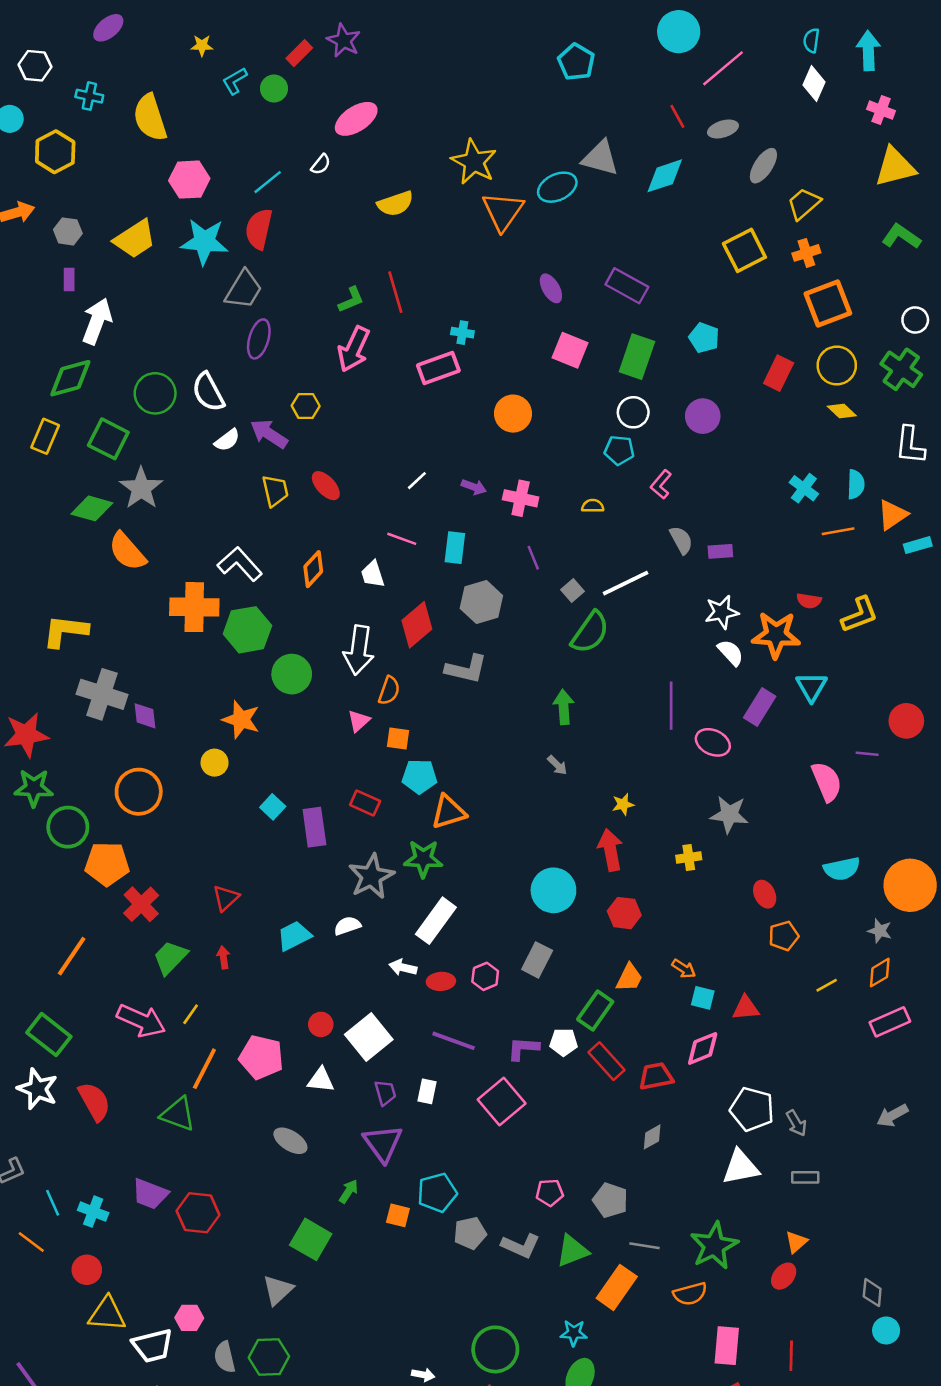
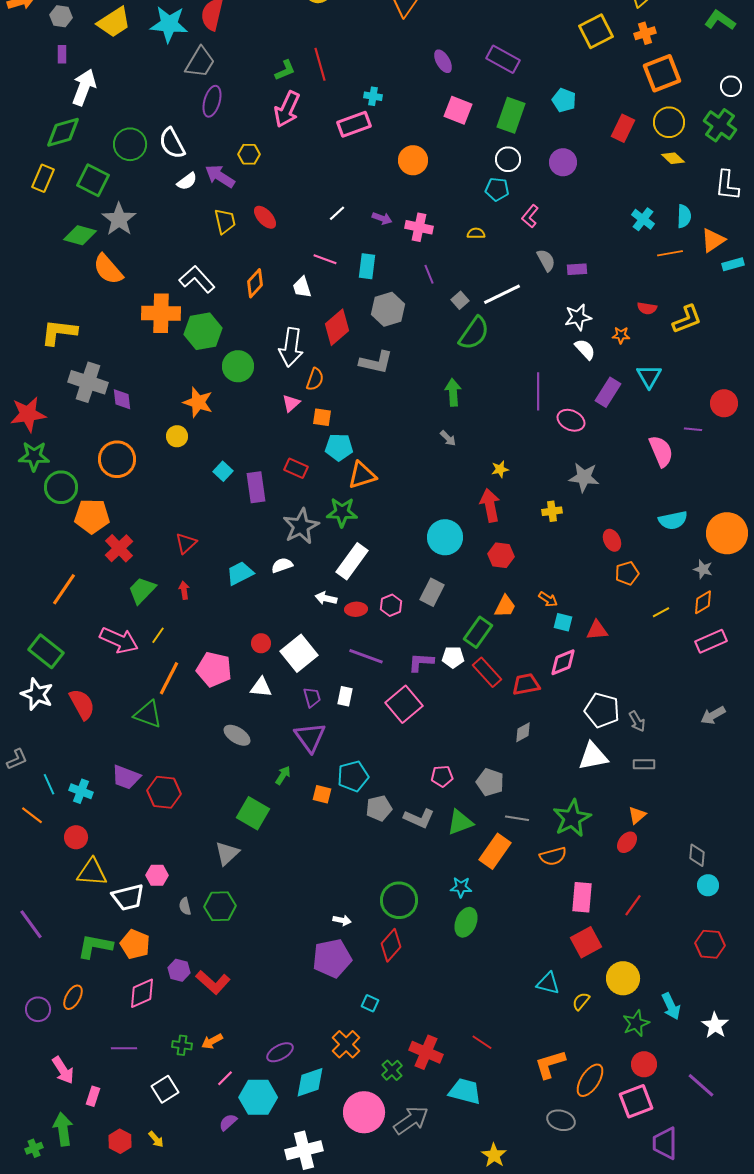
orange star: (776, 635) -> (621, 335), size x0.5
red line: (791, 1356) -> (633, 905), turned 35
gray semicircle: (225, 1357) -> (185, 906), size x0.7

